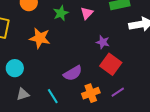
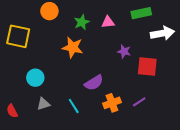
pink triangle: (87, 13) -> (108, 22), turned 40
orange star: (40, 38) -> (73, 47), moved
red square: (111, 64) -> (147, 67), moved, turned -30

